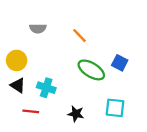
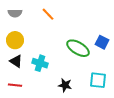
gray semicircle: (38, 28) -> (15, 13), moved
orange line: (79, 36) -> (48, 14), moved
red line: (31, 111) -> (15, 85), moved

